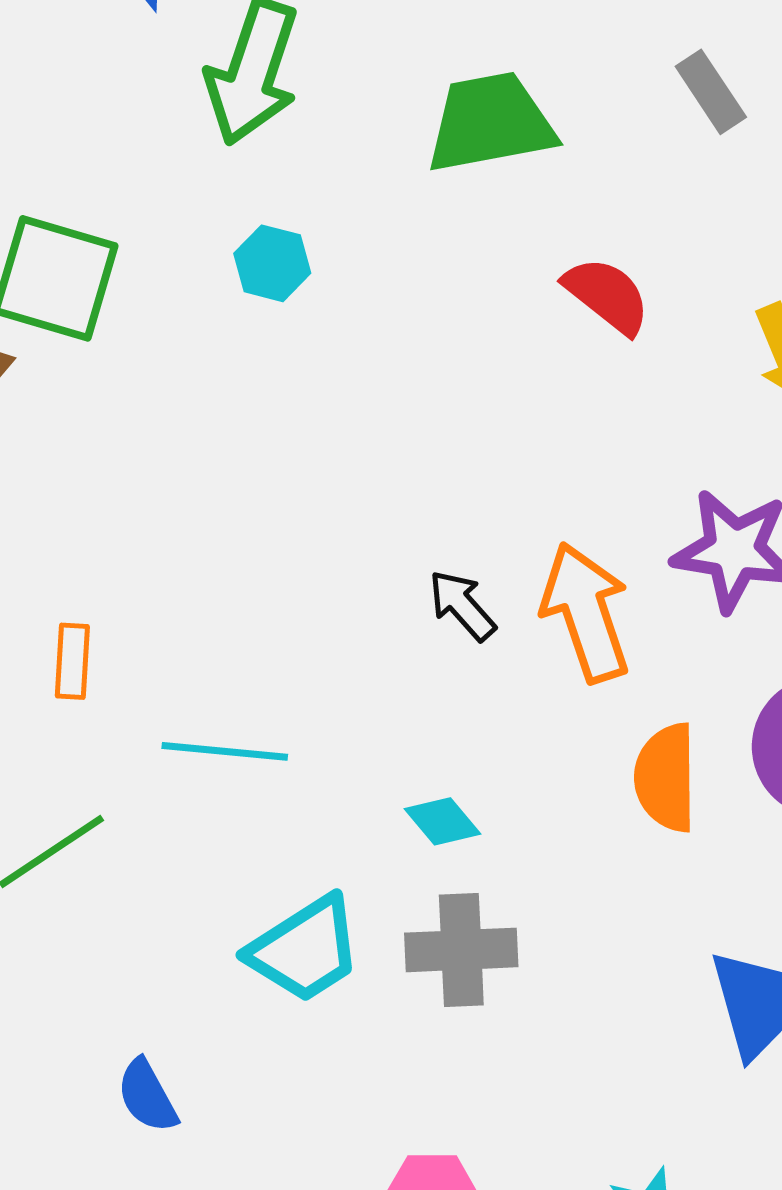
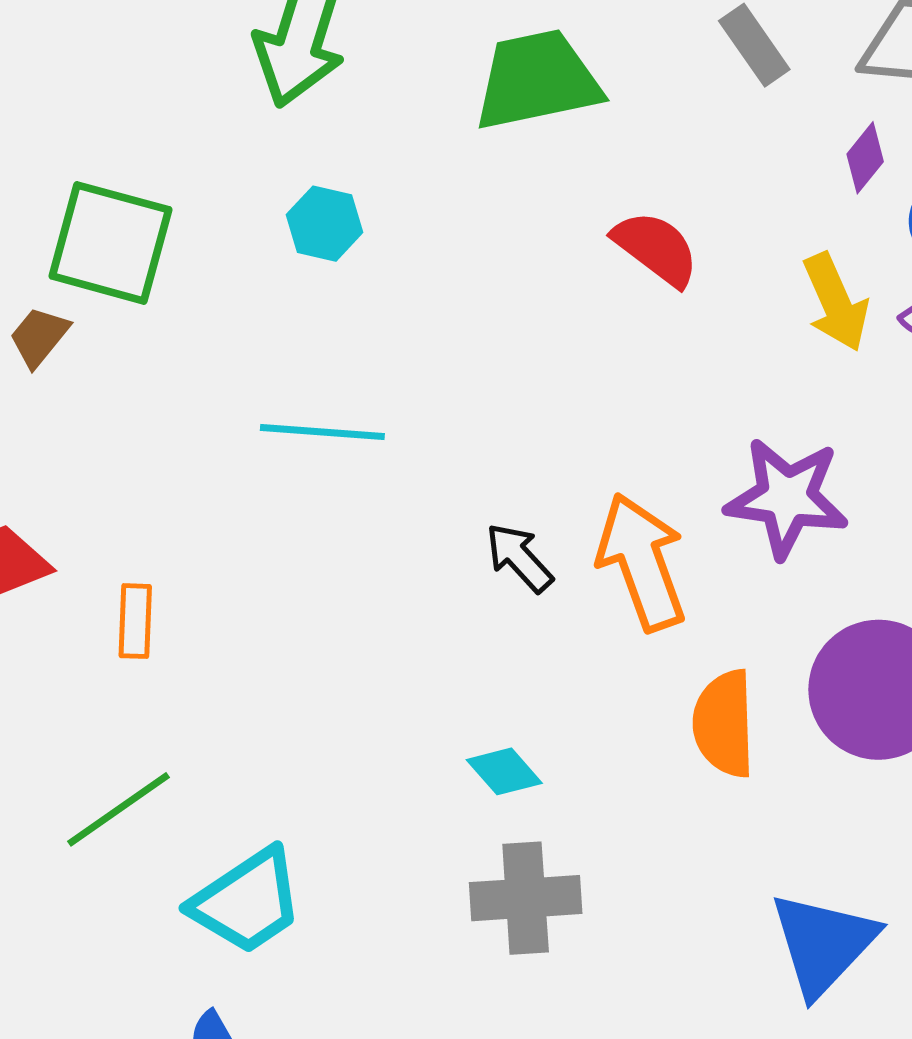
cyan line: (225, 751) -> (322, 432), moved
cyan trapezoid: (305, 949) -> (247, 901), moved

